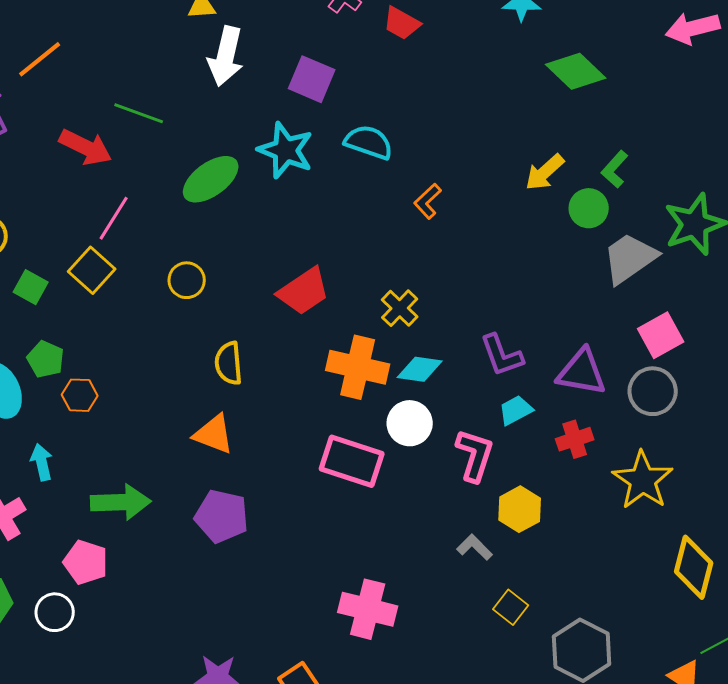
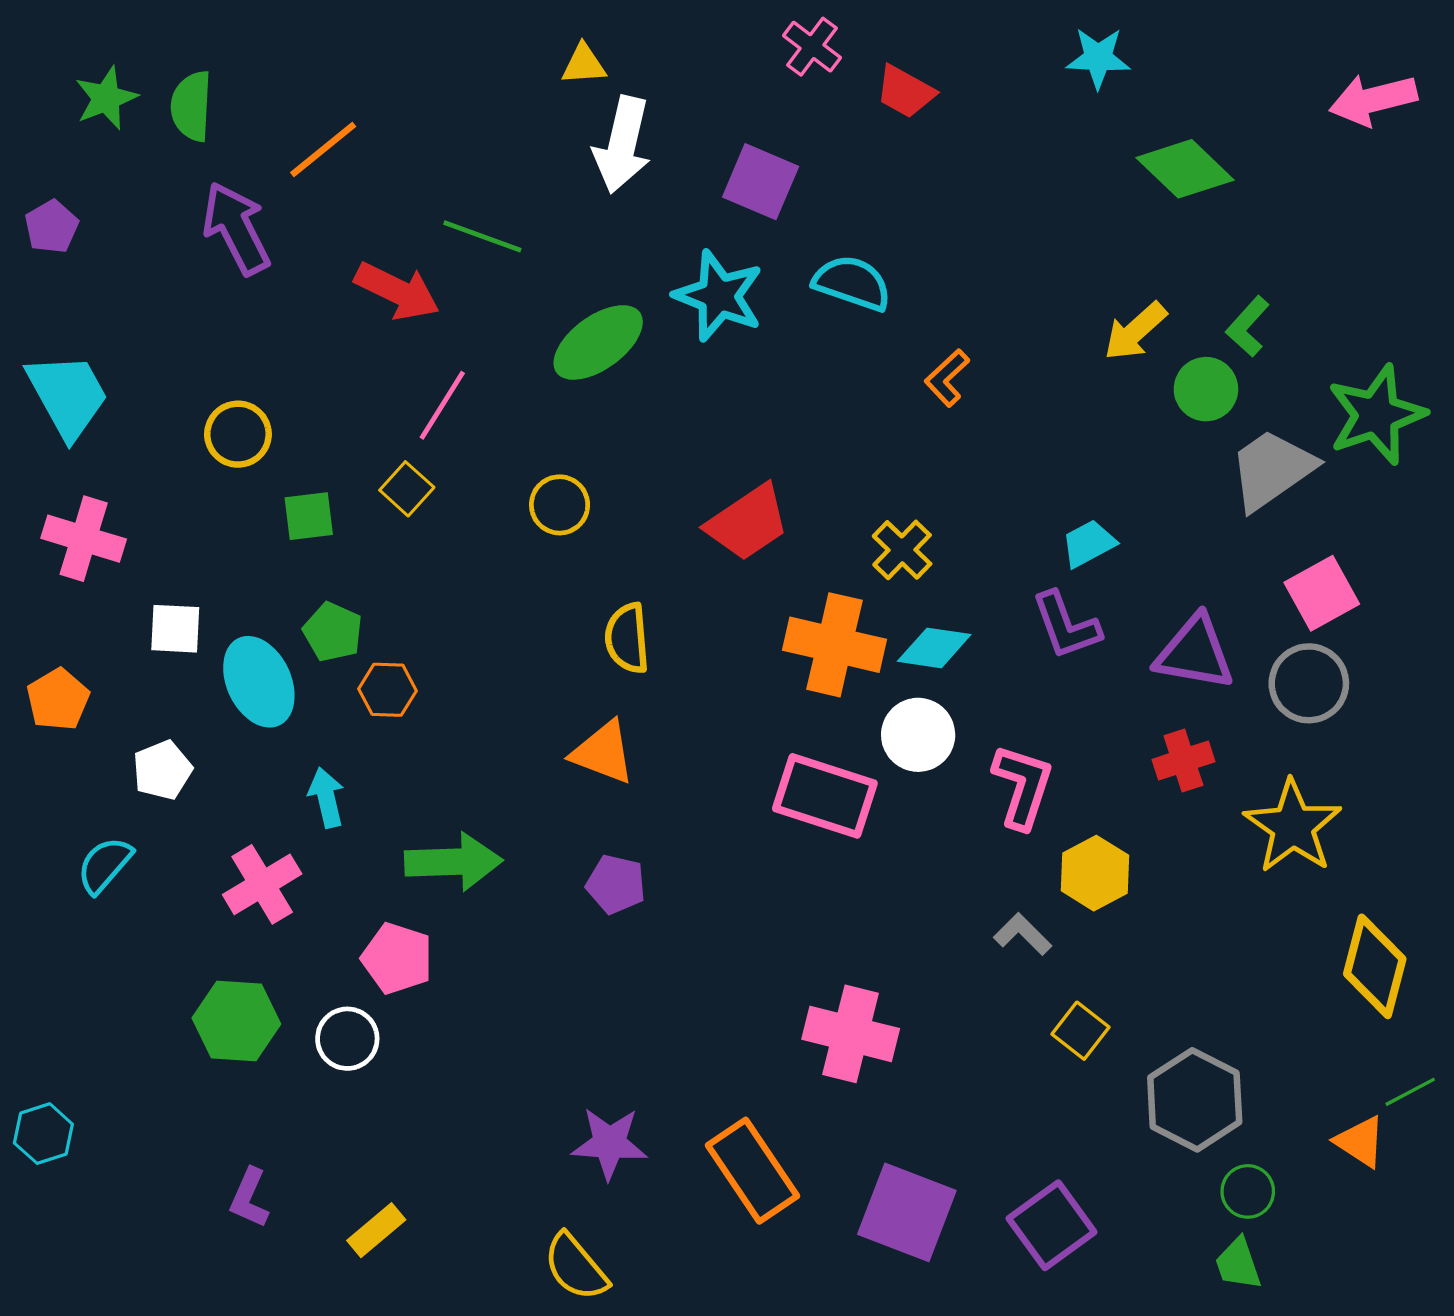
yellow square: (92, 270) -> (407, 489), size x0.7
green square: (31, 287) -> (309, 516), turned -36
cyan trapezoid: (516, 410) -> (1089, 543), moved
purple pentagon: (222, 516) -> (616, 884), size x0.7

